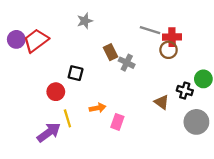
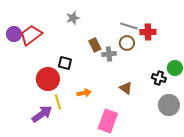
brown circle: (169, 50) -> (127, 43), moved
gray cross: (127, 63) -> (109, 54), turned -32
red circle: (56, 92) -> (48, 79), size x1.5
brown triangle: (162, 102) -> (126, 88), moved
pink rectangle: (117, 122) -> (108, 121), moved, size x1.6

